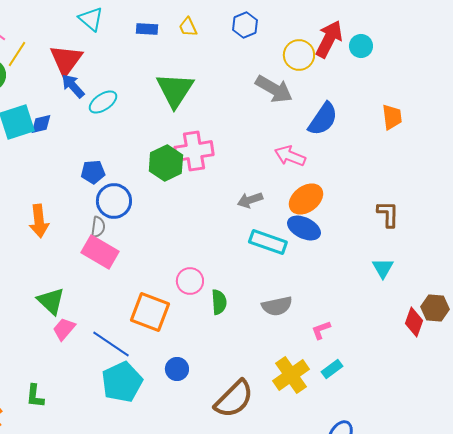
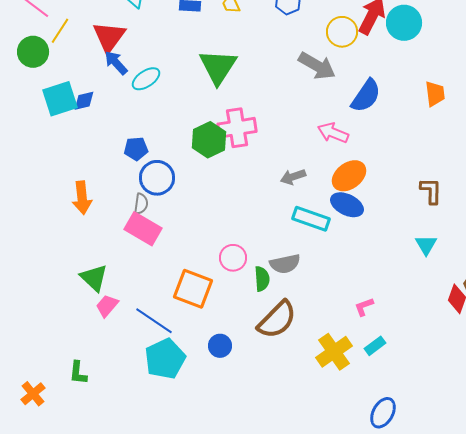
cyan circle: (361, 46) -> (404, 23), size x1.5
gray semicircle: (277, 306) -> (285, 264), moved
brown semicircle: (234, 399) -> (277, 320), moved

